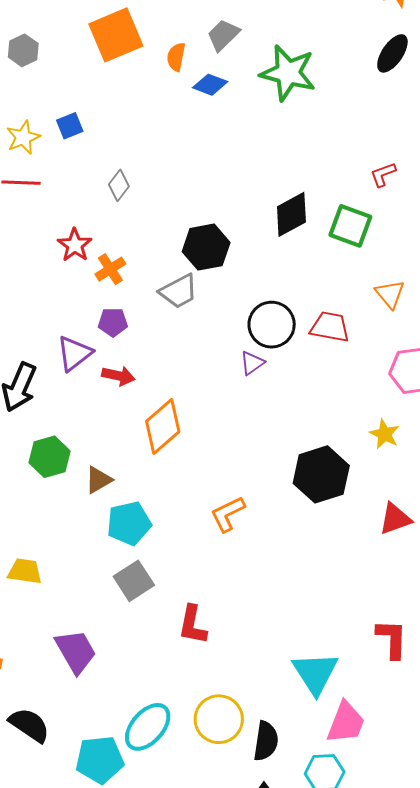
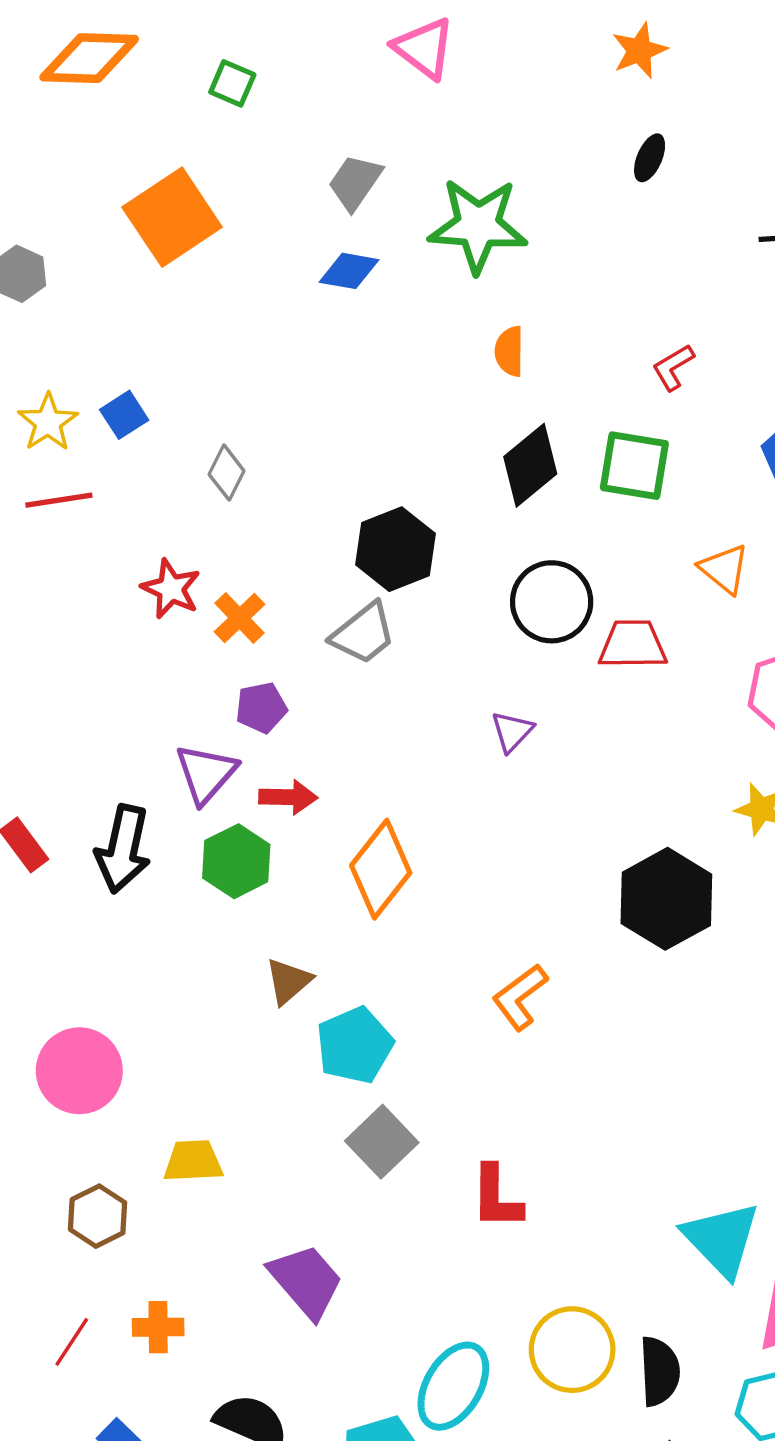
black ellipse: (392, 53) -> (650, 158), size x0.7
orange semicircle: (176, 57) -> (509, 351), moved
blue square: (70, 126) -> (124, 415), moved
black circle: (272, 325) -> (552, 602), moved
green hexagon: (50, 457) -> (236, 861), moved

